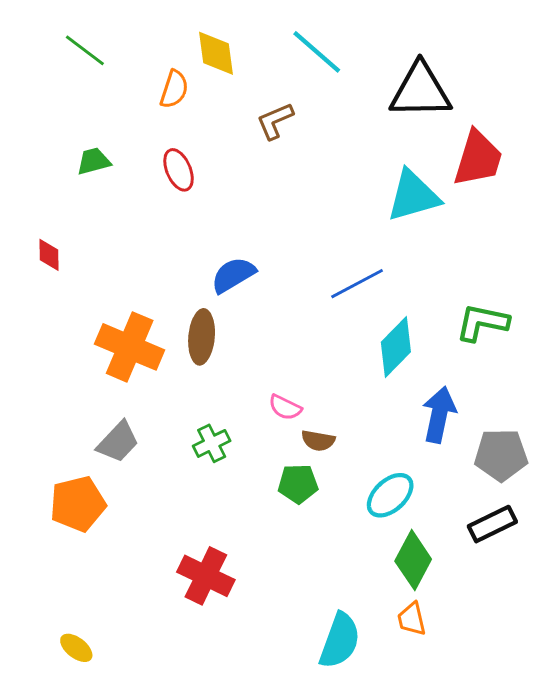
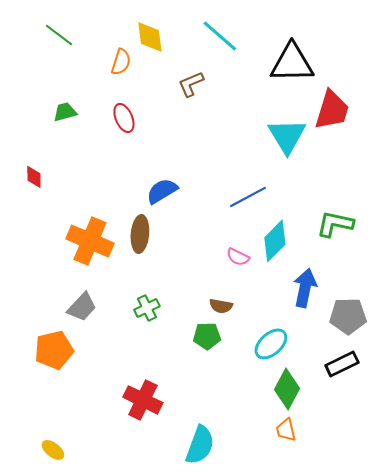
cyan triangle: (413, 196) -> (287, 136), turned -45
pink semicircle: (285, 407) -> (238, 257), moved
cyan semicircle: (340, 641) -> (200, 445), moved

